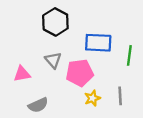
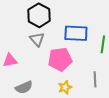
gray triangle: (53, 60) -> (37, 39), moved
yellow star: (92, 98) -> (65, 87), moved

